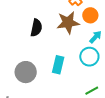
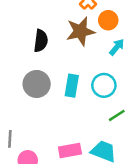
cyan circle: (89, 57) -> (104, 85), moved
gray circle: (26, 72) -> (37, 84), moved

